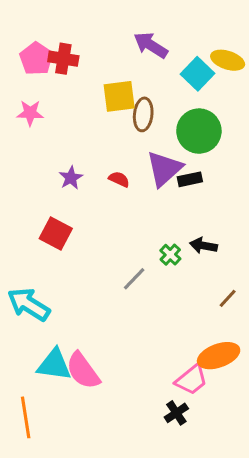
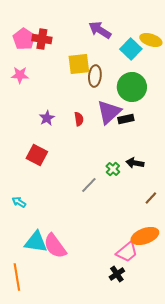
red semicircle: (119, 179) -> (79, 119), turned 56
cyan arrow: (29, 304) -> (19, 202), size x0.5

